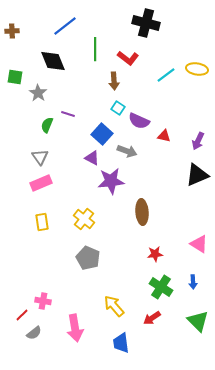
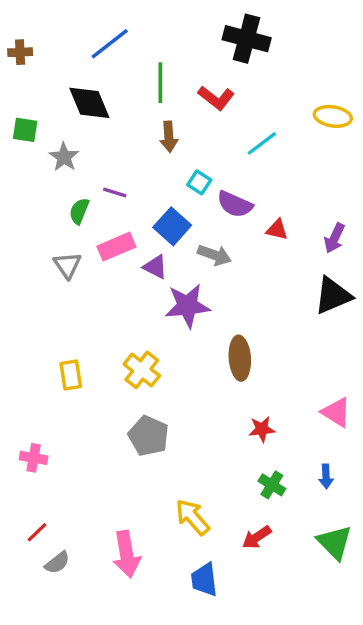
cyan line: (166, 75) -> (262, 143), moved
brown arrow: (114, 81) -> (169, 137), moved
pink rectangle: (41, 183) -> (116, 247), moved
green cross: (161, 287) -> (272, 485), size x0.7
pink cross: (43, 301) -> (34, 458), moved

